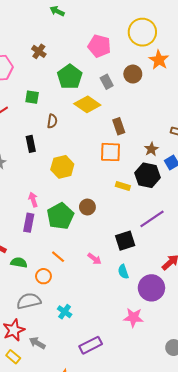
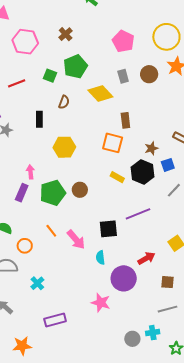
green pentagon: (70, 77) -> (75, 67), moved
orange line: (58, 257) -> (51, 231), moved
pink arrow: (94, 259) -> (76, 240), size x1.5

